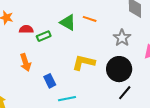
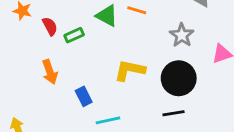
red semicircle: (26, 29) -> (50, 26), turned 64
black line: (125, 93) -> (174, 113), moved, turned 42

